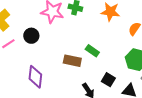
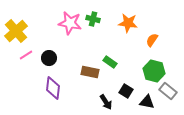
black circle: (31, 36) -> (49, 58), moved

